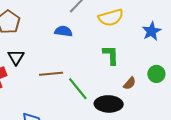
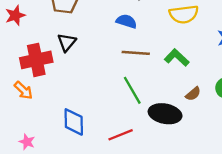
green L-shape: (111, 55) -> (177, 58), turned -55
brown line: (51, 74) -> (136, 53), moved

